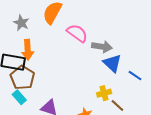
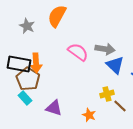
pink semicircle: (77, 33) -> (78, 52), moved
orange arrow: (28, 50) -> (36, 63), moved

